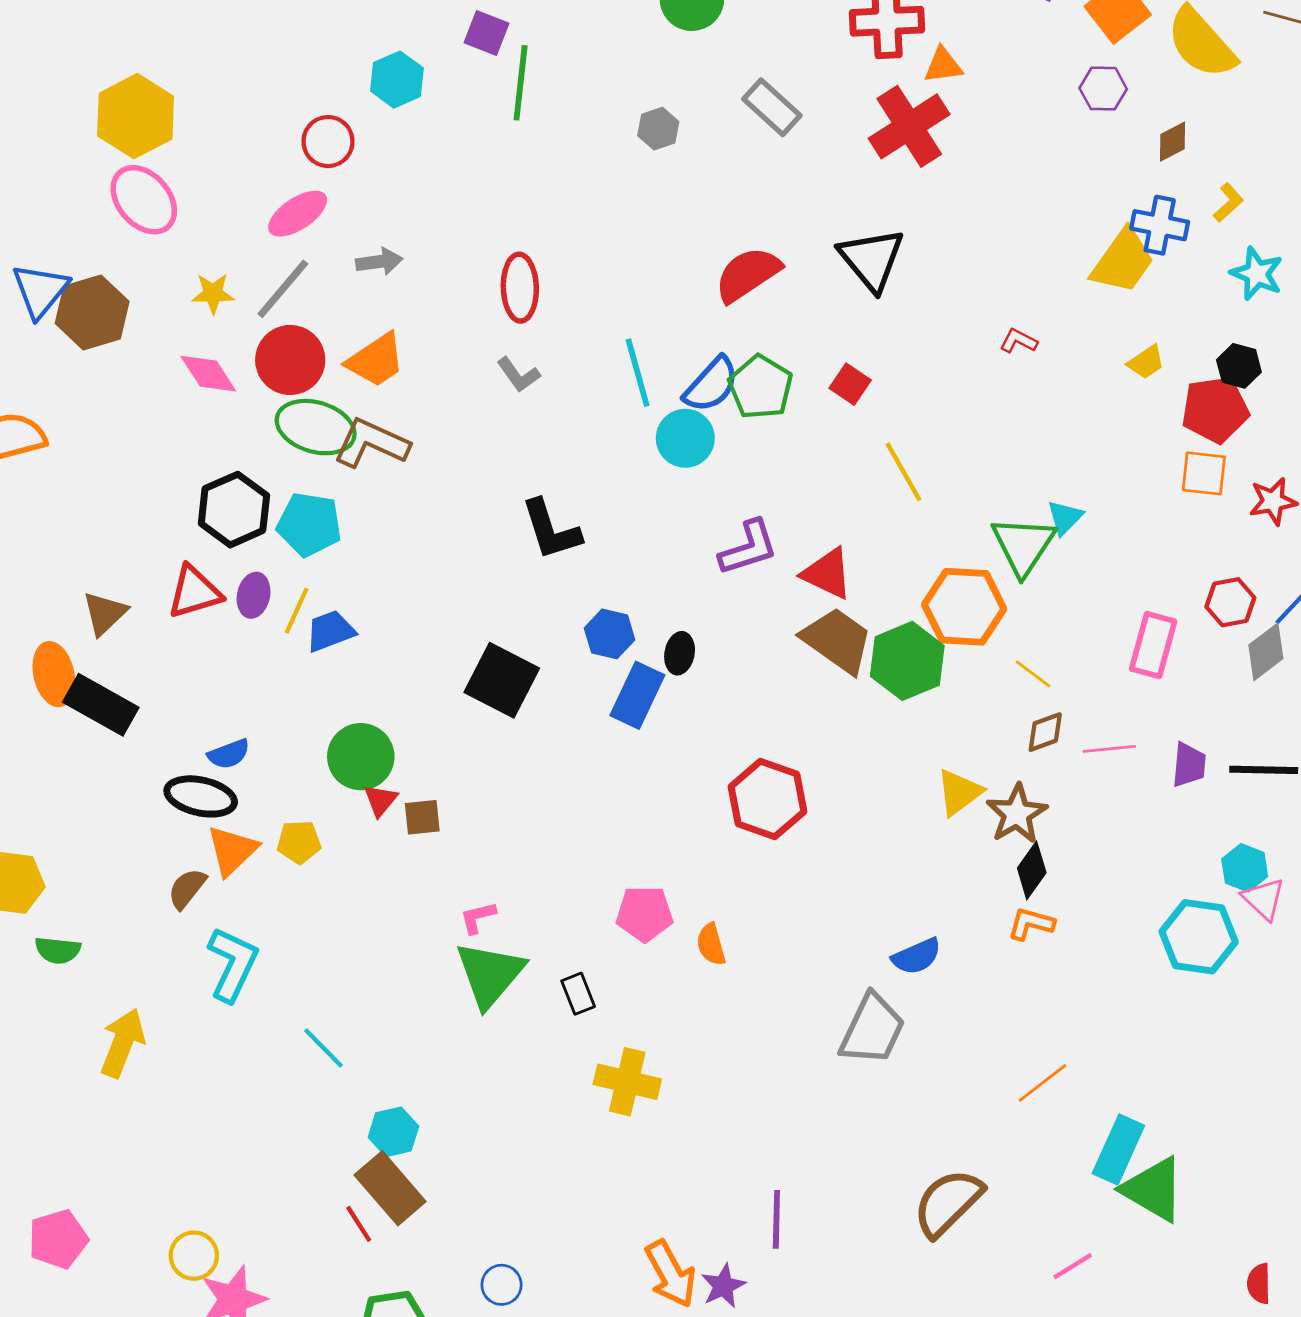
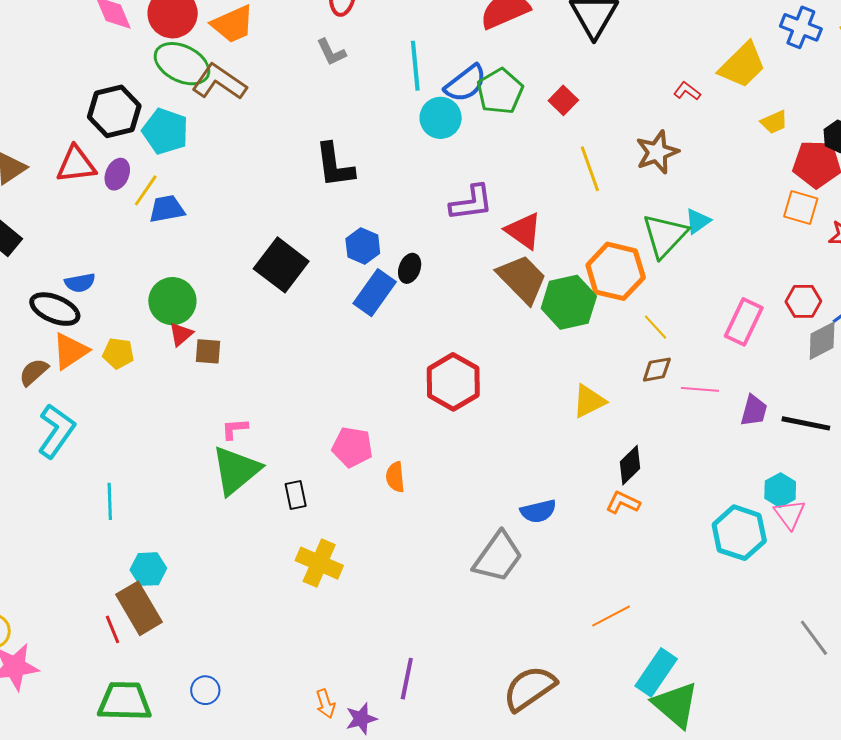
yellow trapezoid: (1123, 261) -> (742, 65), moved
brown star: (1017, 814) -> (657, 152), moved
cyan line: (323, 1048) -> (110, 501), turned 33
orange arrow: (671, 1274) -> (326, 704), size x0.6

